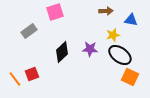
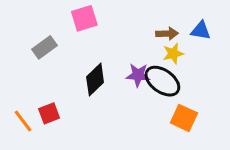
brown arrow: (106, 11) -> (167, 34), moved
black ellipse: (120, 55) -> (162, 81), moved
orange square: (130, 77) -> (184, 118), moved

